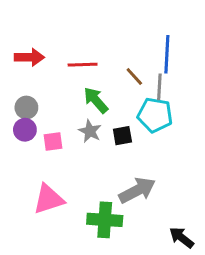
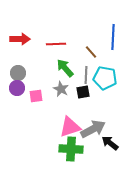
gray line: (159, 87) -> (86, 75), moved
pink triangle: (49, 199) -> (70, 127), moved
black arrow: (182, 238) -> (110, 143), moved

